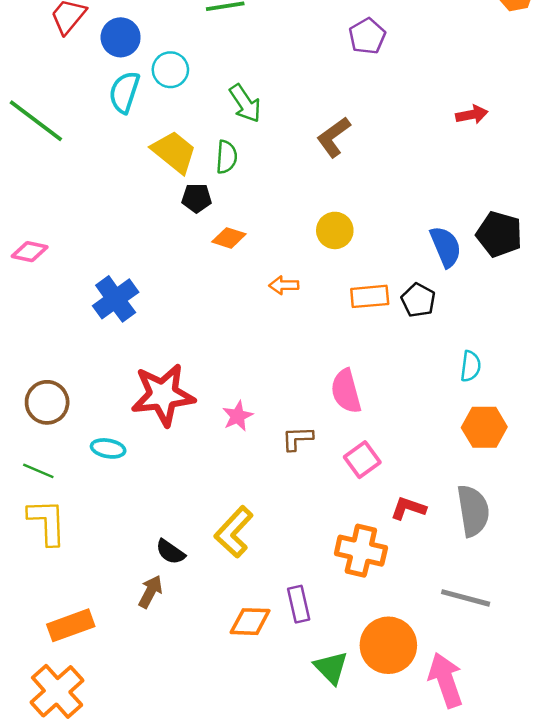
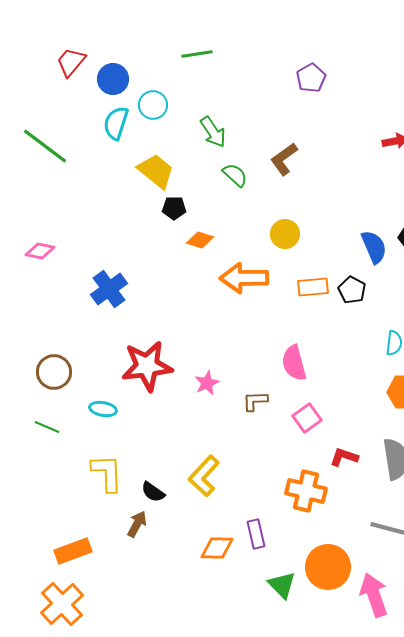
green semicircle: (226, 157) -> (235, 175), moved, turned -52
orange arrow: (284, 285) -> (244, 278), size x2.0
yellow L-shape: (47, 522) -> (107, 473), moved

